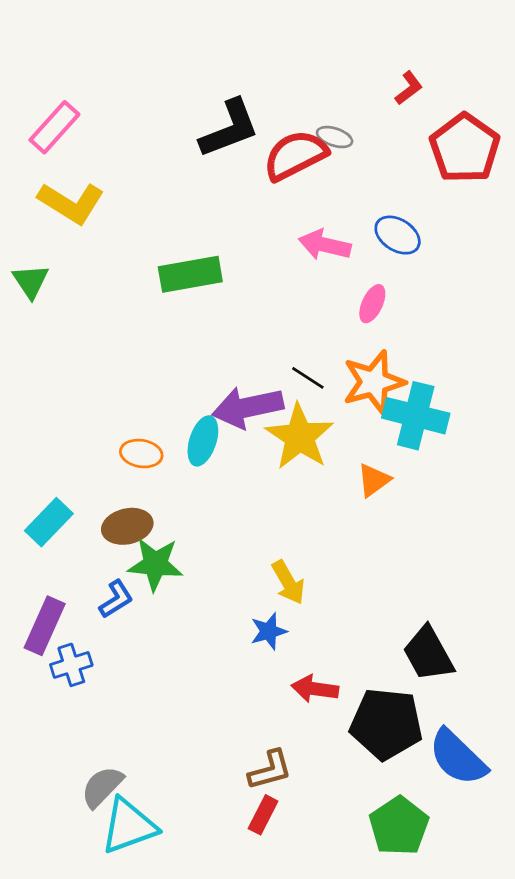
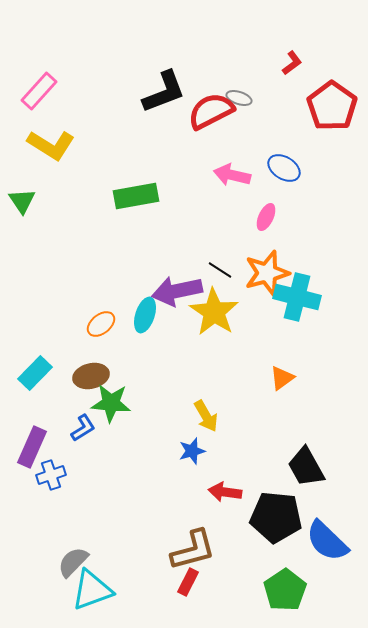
orange ellipse: (141, 454) -> (101, 324), turned -48
orange triangle: (374, 480) -> (282, 378), moved
brown L-shape: (270, 770) -> (193, 550), size x1.4

